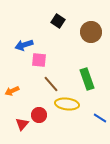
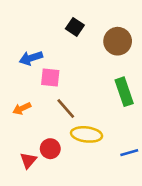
green rectangle: (87, 79) -> (124, 92), moved
orange arrow: (12, 91) -> (22, 109), moved
blue line: (100, 118) -> (129, 153), turned -48

